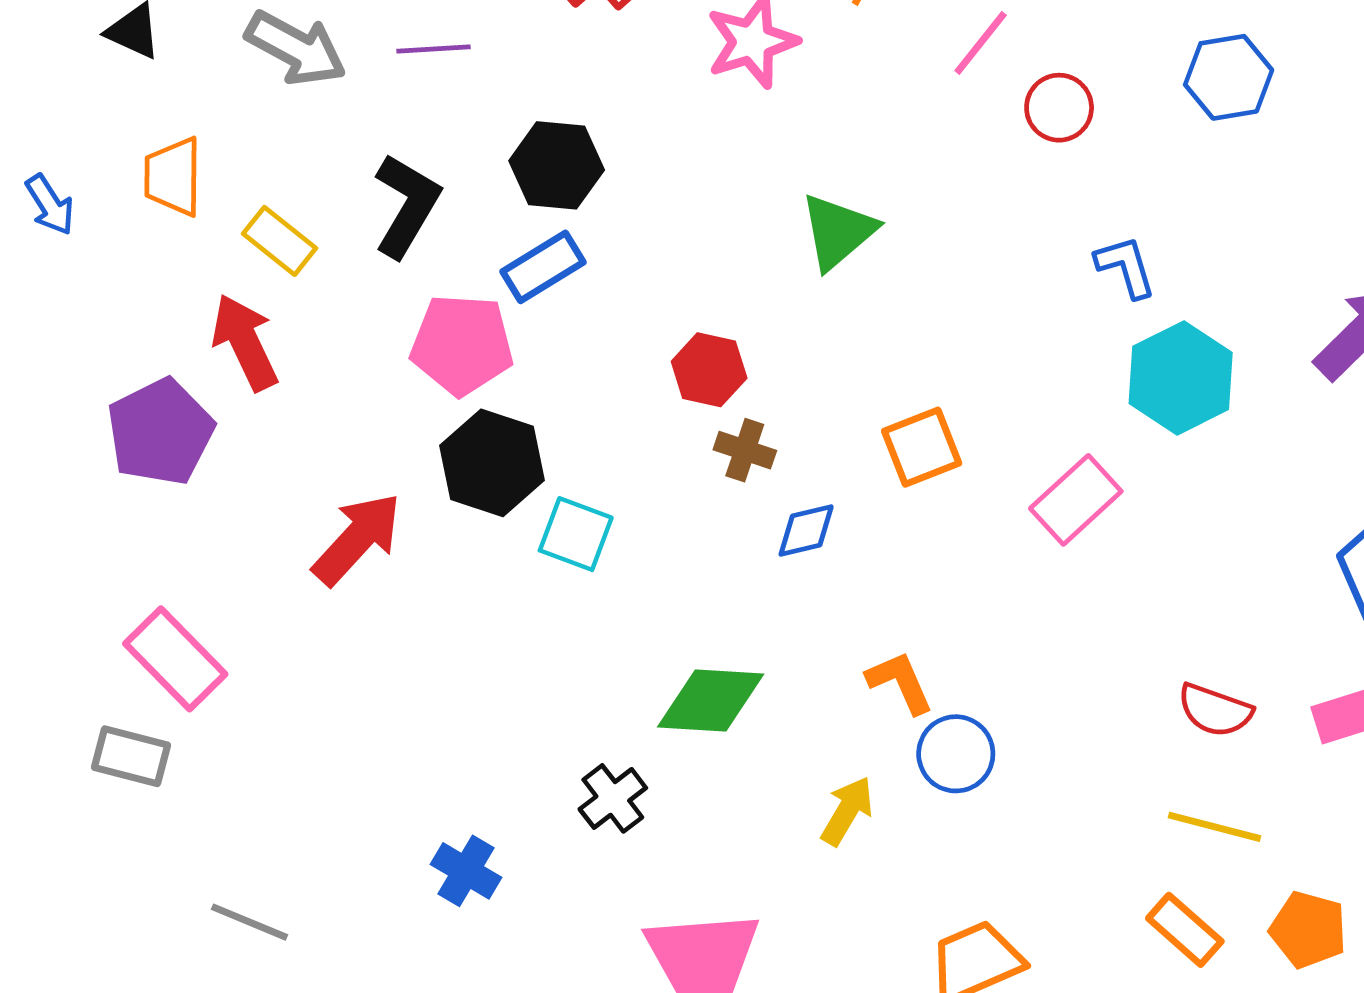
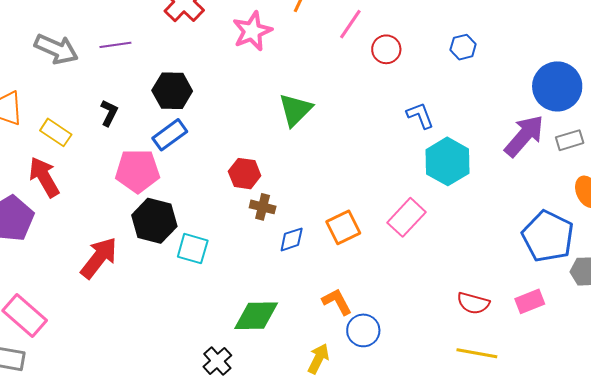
blue hexagon: (1229, 77) -> (463, 47), moved, size x0.7
black L-shape: (407, 205) -> (109, 113), size x0.6
orange square: (922, 447) -> (343, 227), moved

